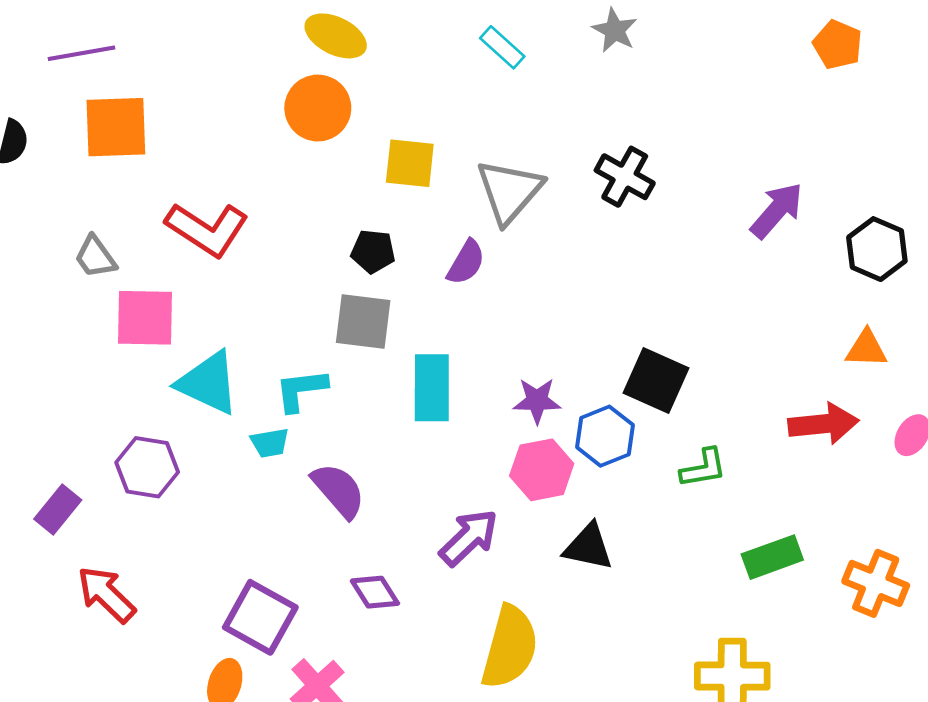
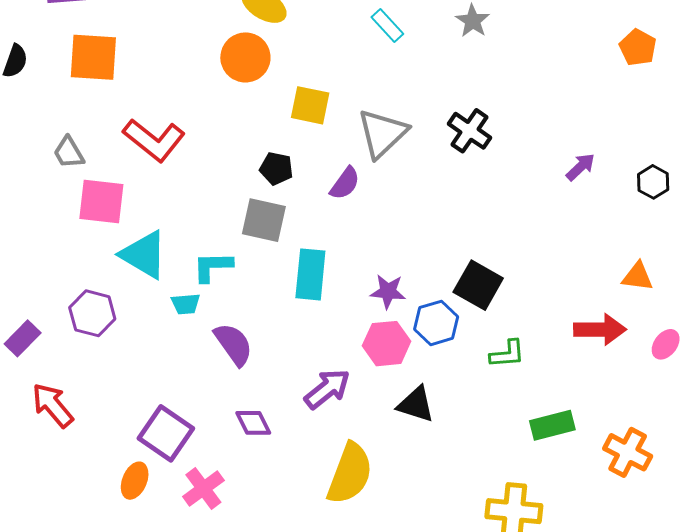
purple arrow: (777, 210) -> (581, 167), size x0.7
black hexagon: (877, 249) -> (653, 182), moved, size x0.7

